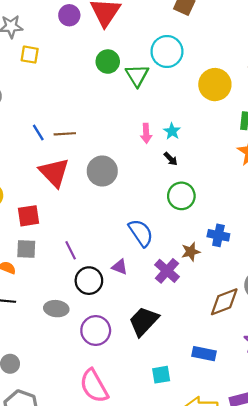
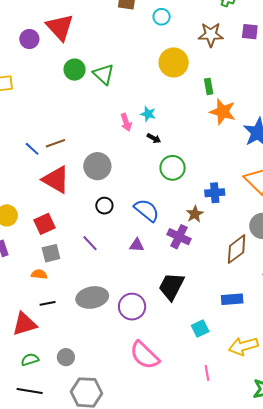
cyan circle: (167, 51) -> (162, 17), moved, size x0.6
black circle: (89, 281) -> (104, 206), moved, size x0.7
gray ellipse: (56, 309) -> (92, 297), size x1.4

